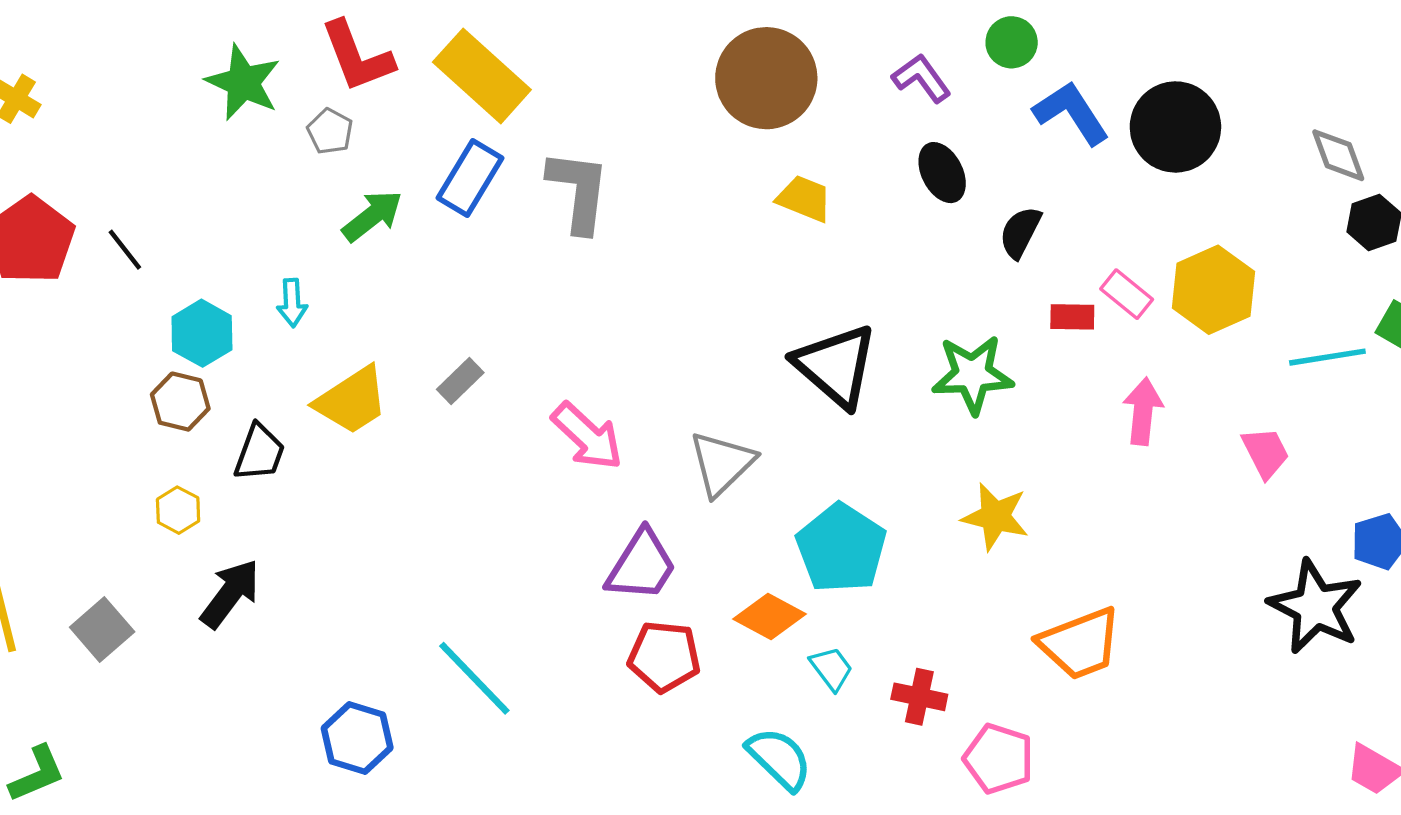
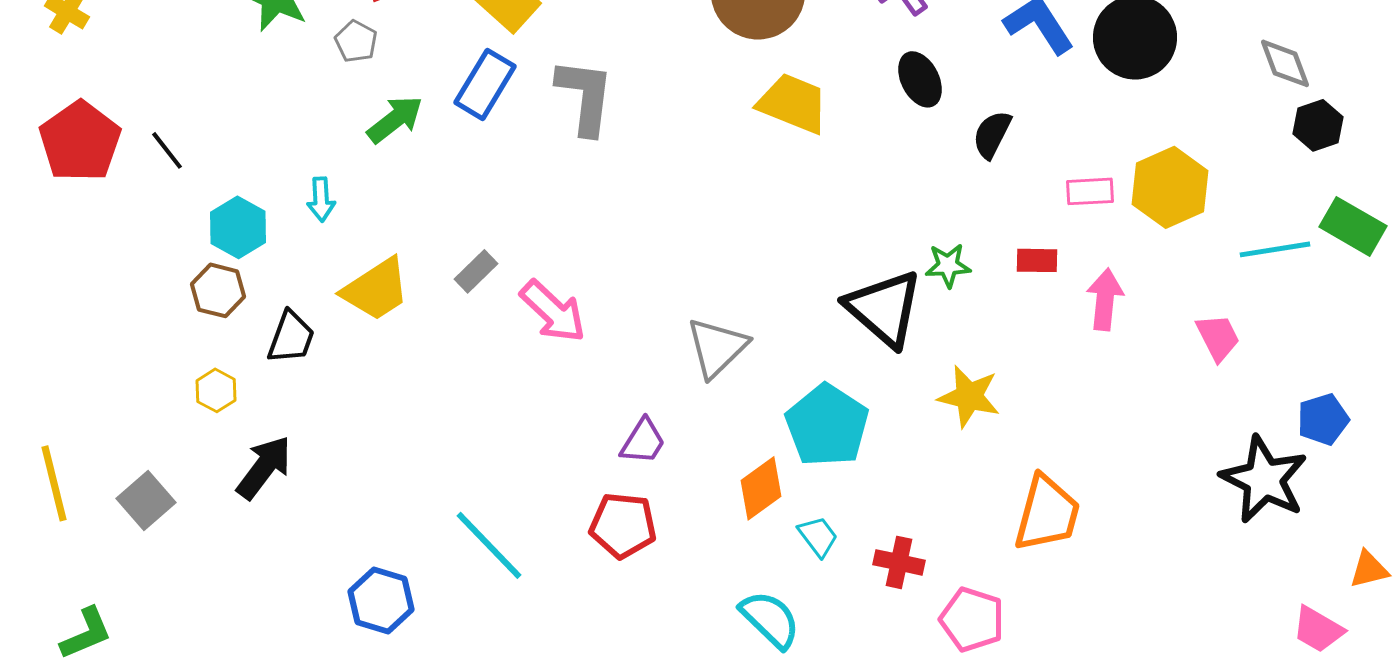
yellow trapezoid: (804, 199) -> (793, 103), size x1.4
pink rectangle: (1127, 294) -> (1090, 191), turned -42
red rectangle: (1072, 317) -> (1037, 260), moved
black triangle: (836, 366) -> (884, 308), moved
green star: (972, 374) -> (948, 265), size x0.6
pink arrow: (587, 436) -> (553, 311), moved
purple trapezoid: (641, 565) -> (643, 441), size x0.7
orange diamond: (770, 616) -> (761, 488), turned -64
orange trapezoid: (1080, 644) -> (1047, 513), turned -54
red pentagon: (664, 657) -> (623, 525), moved

